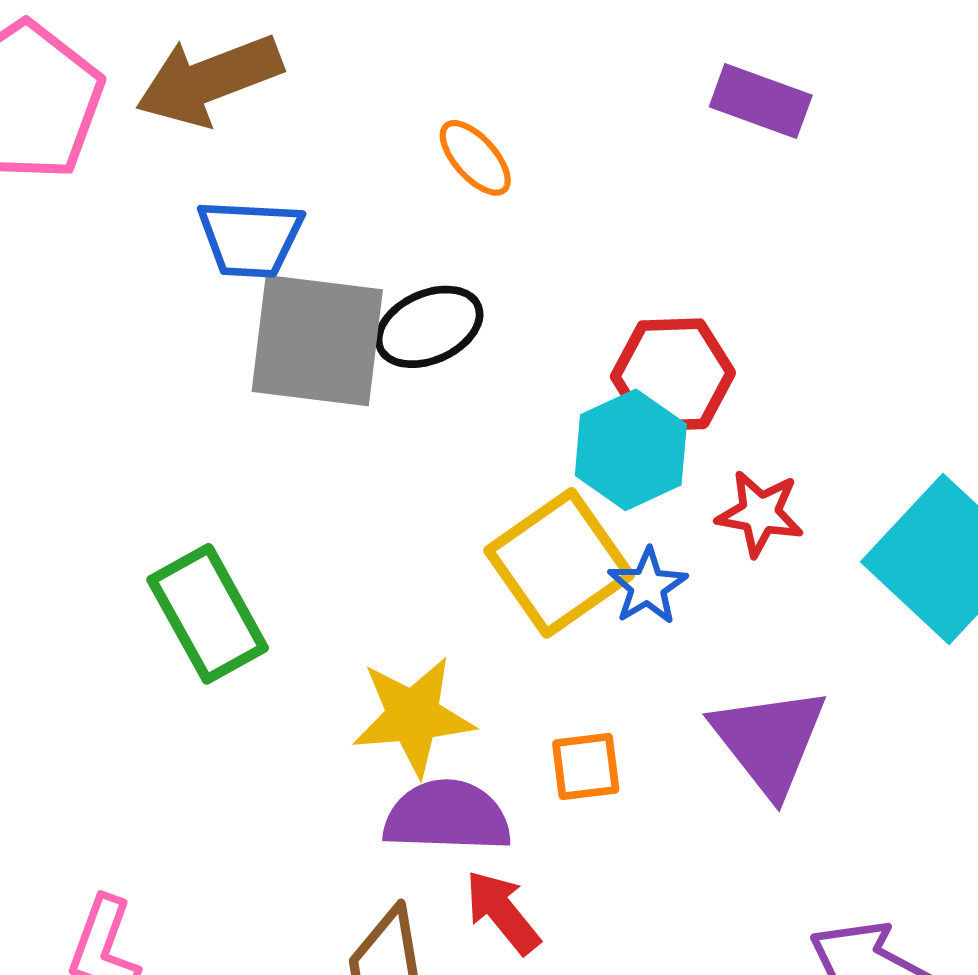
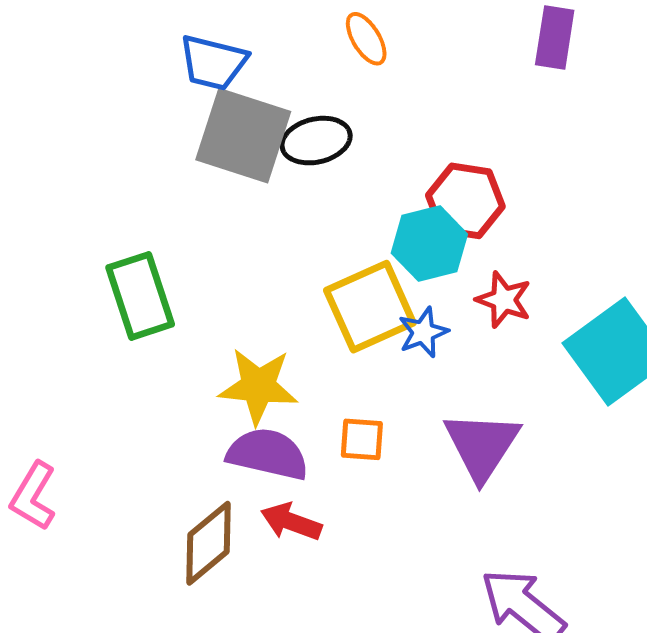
purple rectangle: (761, 101) -> (555, 38), turned 68
red arrow: (502, 912) -> (291, 522), turned -42

